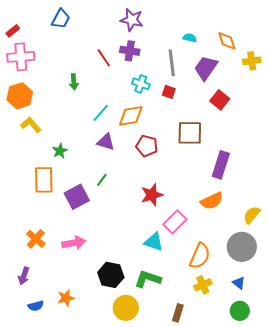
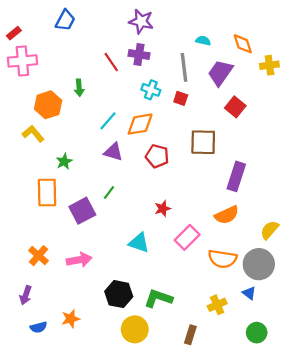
orange hexagon: (20, 96) -> (48, 105), moved
red star: (152, 195) -> (163, 209), size x0.7
cyan triangle: (154, 242) -> (139, 243), moved
orange semicircle: (200, 256) -> (222, 259), moved, turned 76
blue triangle: (239, 283) -> (249, 293), moved

